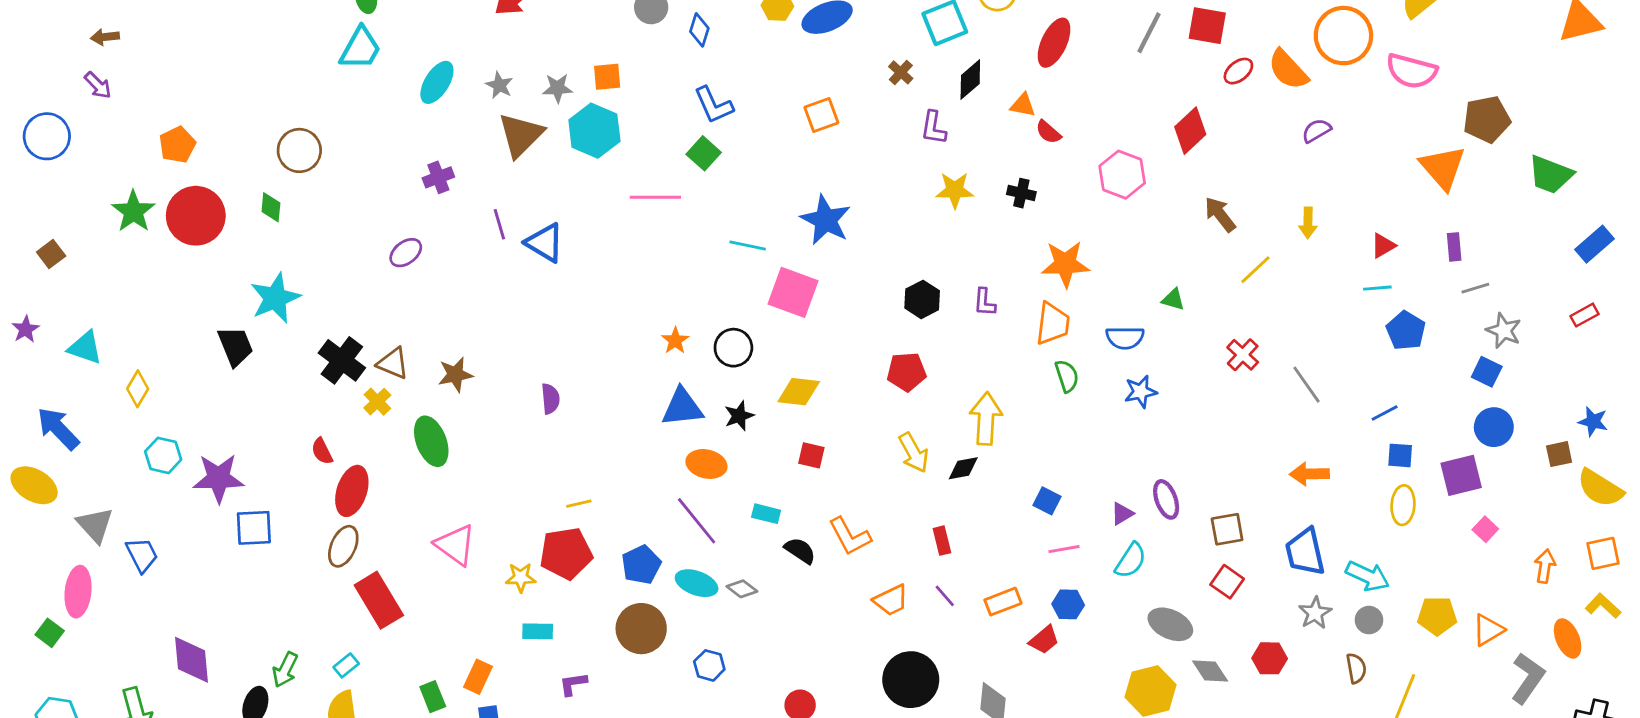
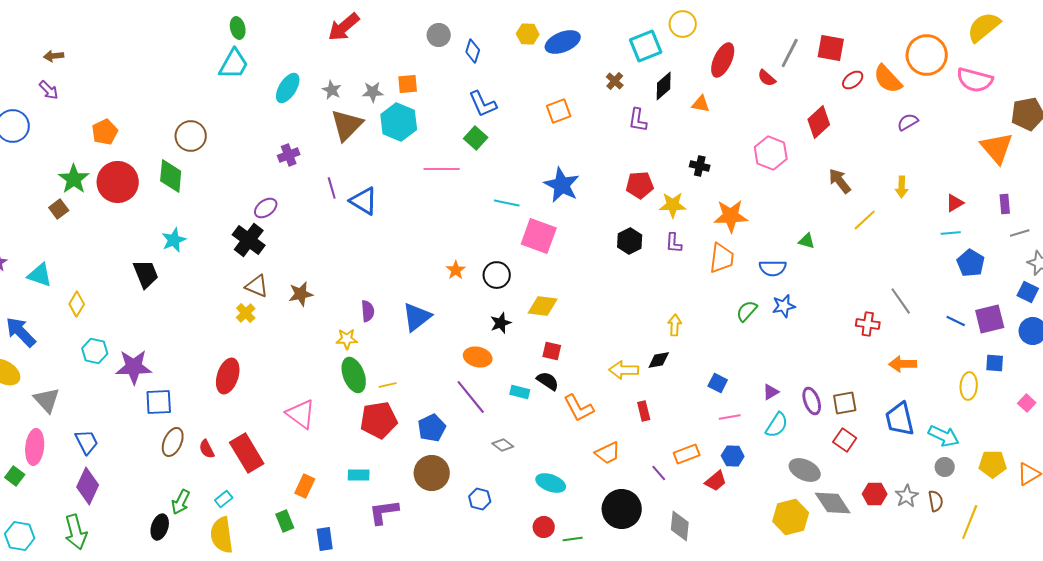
red semicircle: (1048, 132) -> (767, 78), moved
yellow star: (955, 190) -> (673, 205), moved
green diamond: (271, 207) -> (171, 176), size x1.6
brown square: (51, 254) -> (59, 209), moved
cyan star: (275, 298) -> (174, 240), size x0.7
red cross: (1243, 355) -> (868, 324), moved, turned -35
black cross: (342, 360) -> (249, 240), moved
red pentagon: (906, 372) -> (640, 185), moved
green semicircle: (1067, 376) -> (747, 311), moved, turned -120
blue triangle: (682, 407) -> (417, 317), moved, turned -32
blue line: (1385, 413) -> (956, 321), turned 54
yellow arrow: (986, 419) -> (675, 325), size x0.6
green ellipse: (431, 441) -> (354, 375), moved
red semicircle: (322, 451) -> (207, 449), moved
yellow arrow: (914, 453) -> (624, 370), moved, turned 120
blue square: (1400, 455) -> (995, 363), moved
purple square: (1461, 475) -> (990, 319), moved
purple ellipse: (1166, 499) -> (812, 401), moved
brown ellipse: (343, 546) -> (173, 442), moved
black semicircle: (800, 551) -> (548, 381), moved
blue trapezoid: (142, 555) -> (87, 442), moved
yellow star: (521, 577) -> (347, 339), moved
cyan ellipse: (697, 583) -> (551, 483), moved
purple line: (945, 596) -> (659, 473), moved
gray star: (1315, 613) -> (907, 496), moved
purple diamond: (192, 660) -> (88, 486), moved, turned 30
gray diamond: (1210, 671) -> (833, 503), size x1.4
orange rectangle: (478, 677) -> (305, 486), moved
purple L-shape: (573, 684) -> (384, 512), size x1.5

